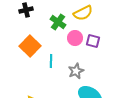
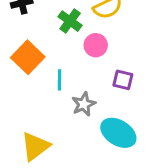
purple square: (93, 41) -> (123, 80), moved
gray star: (76, 71) -> (84, 104), moved

